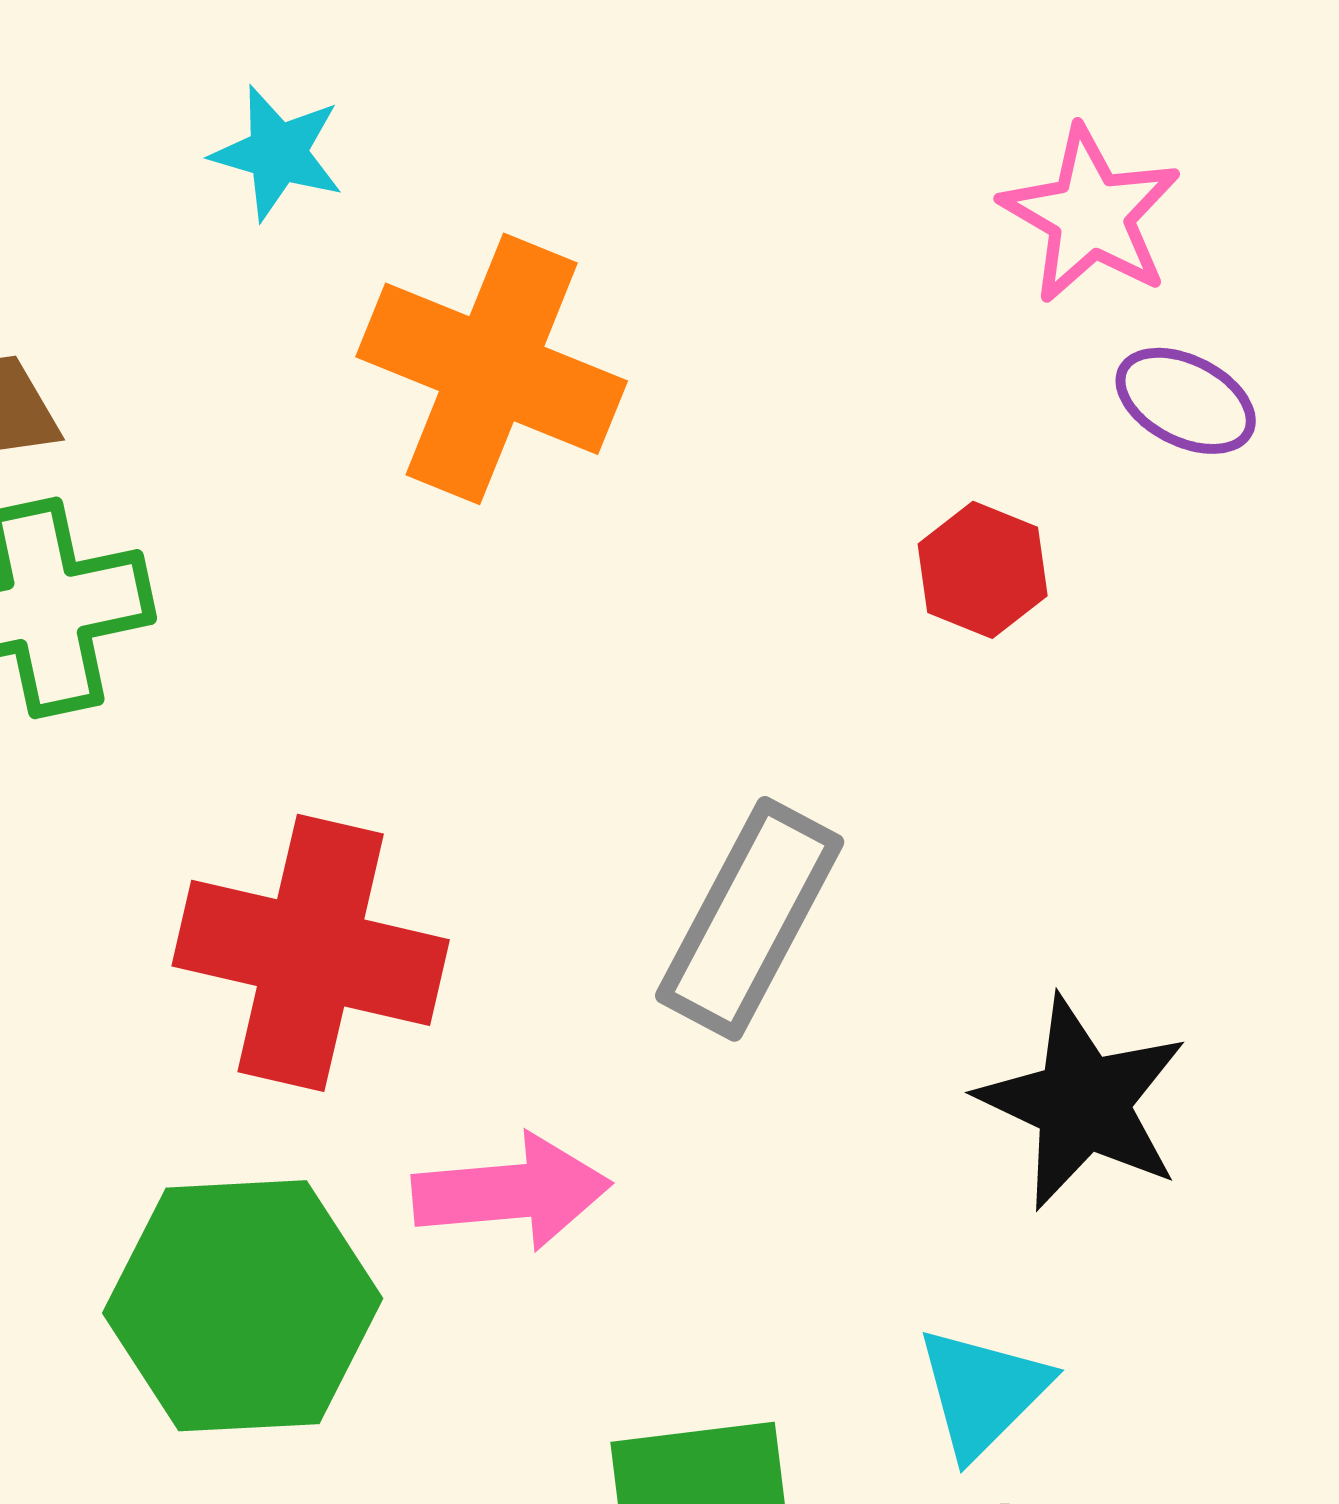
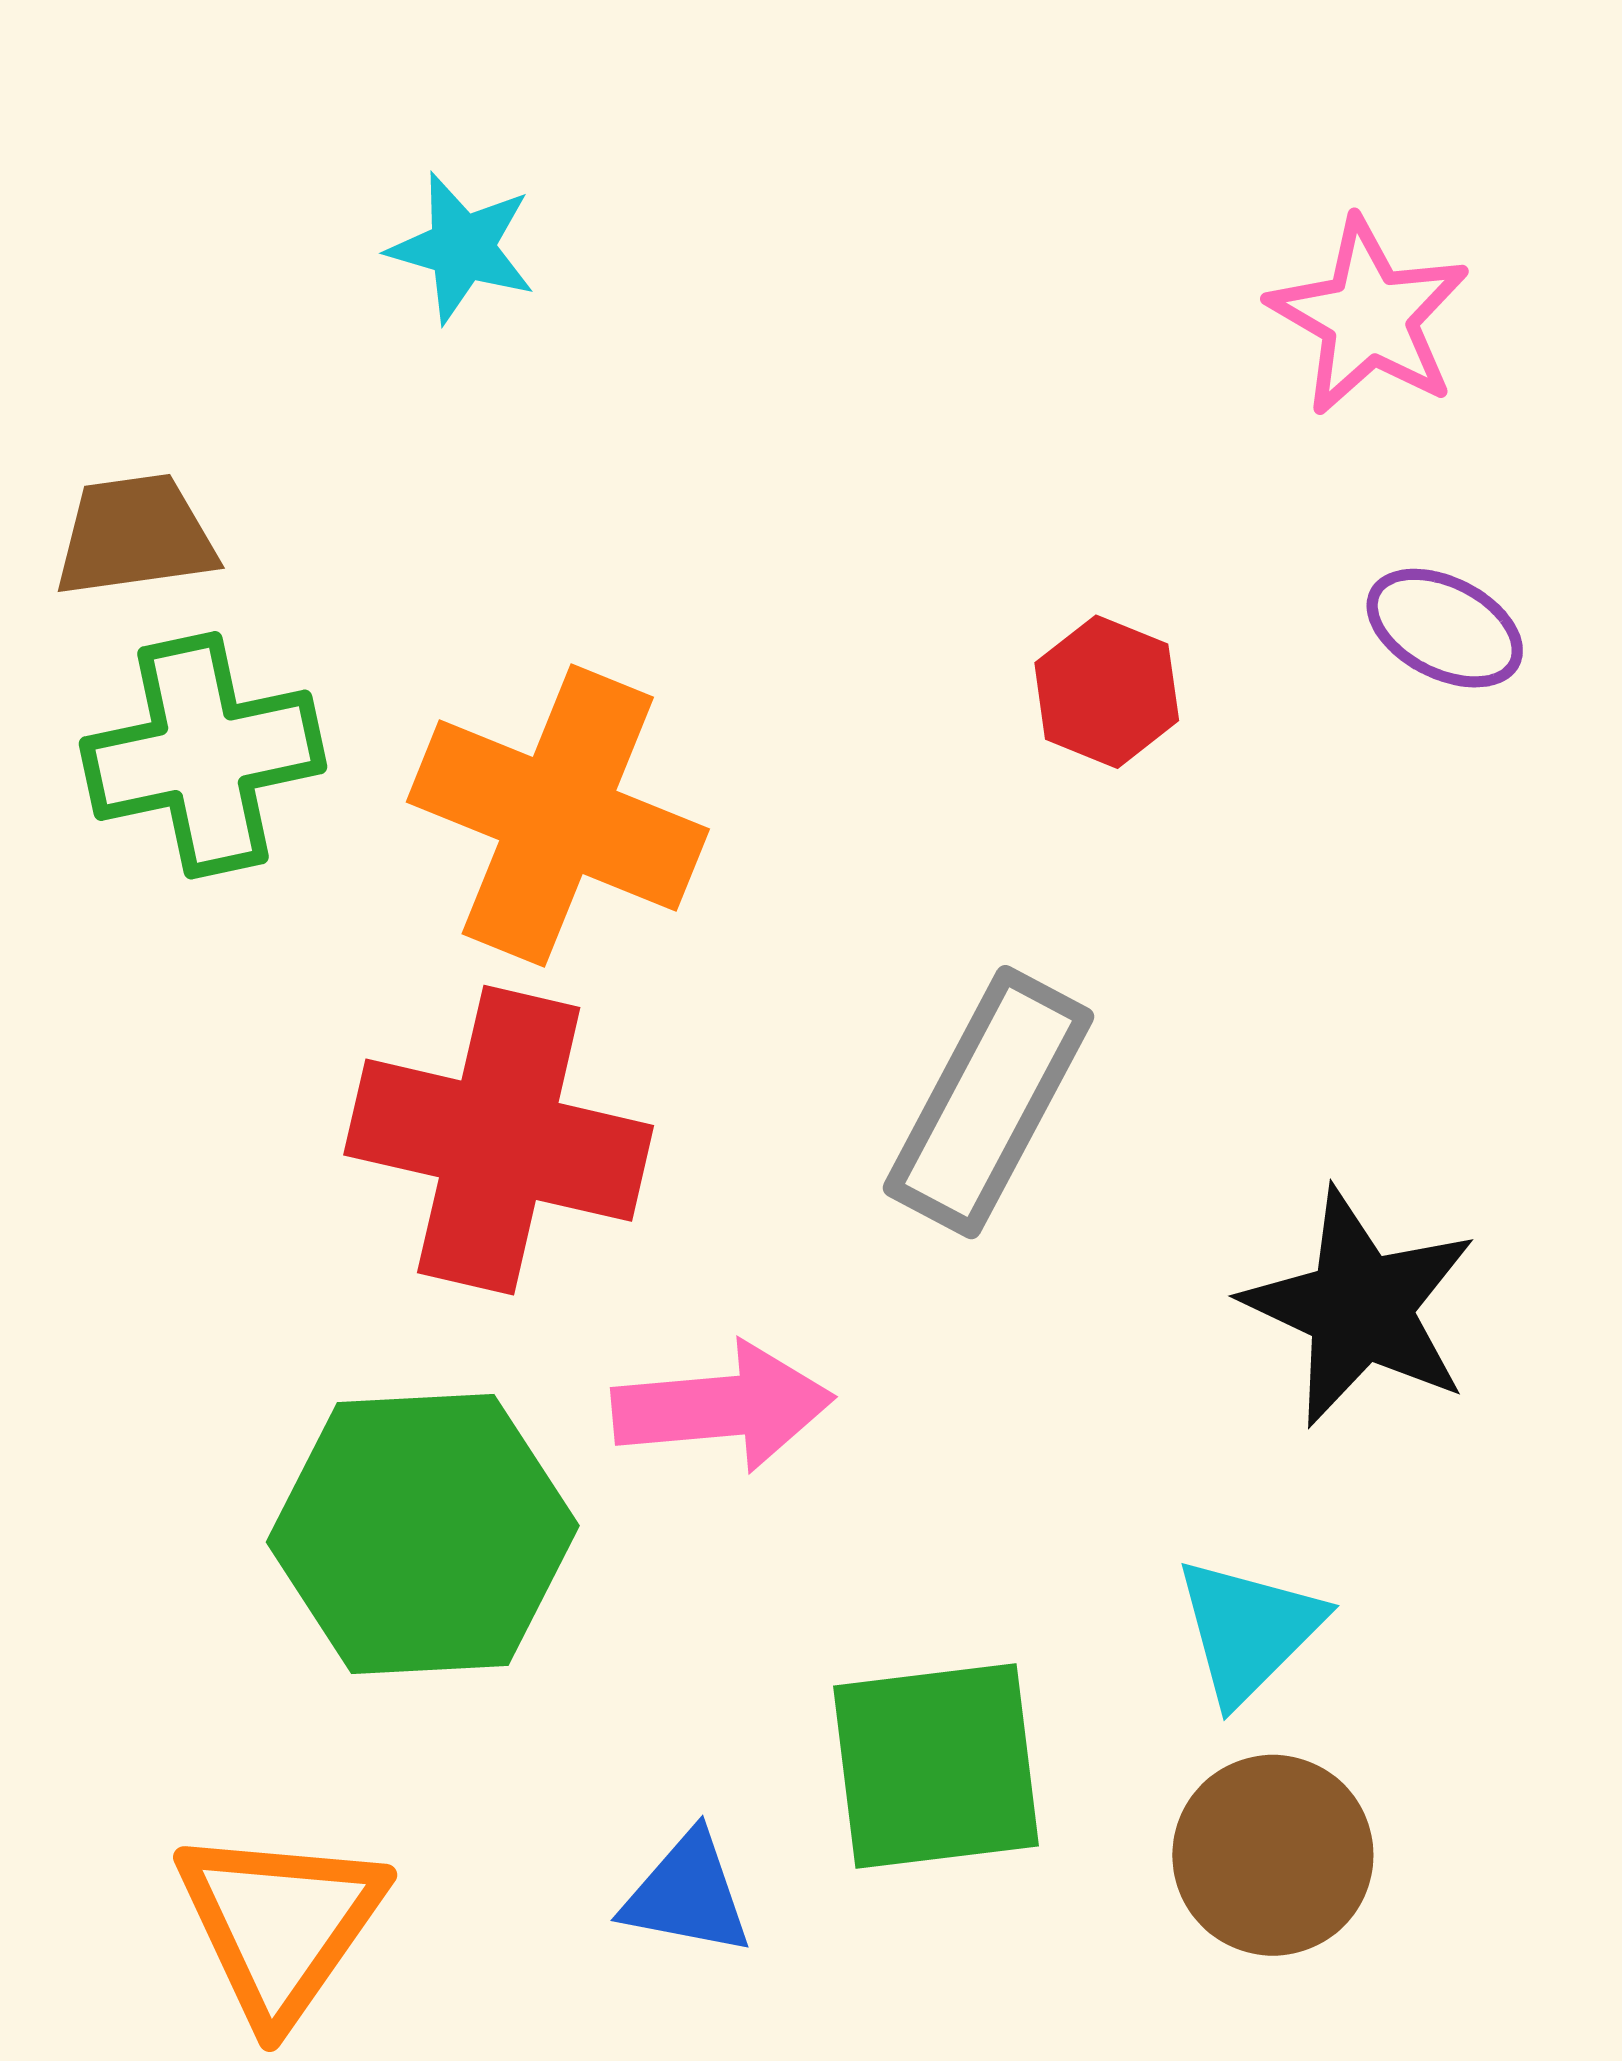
orange cross: (492, 369) -> (558, 816), moved
purple ellipse: (1186, 401) -> (1445, 628), moved
red hexagon: (983, 570) -> (1107, 692), moved

